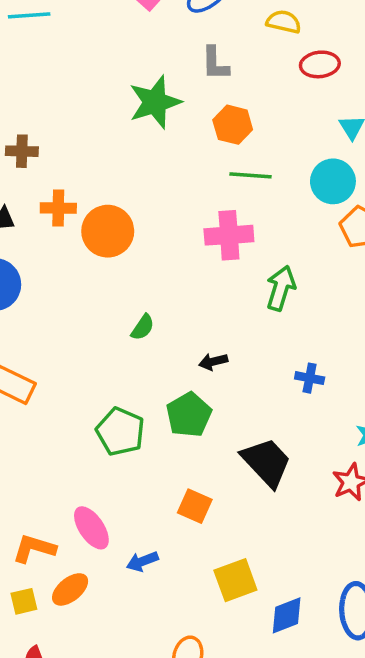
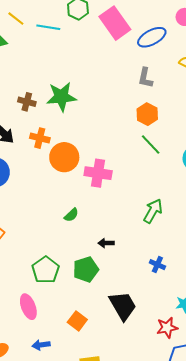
green star: (155, 102) -> (61, 97), moved
green line: (251, 175) -> (151, 145), turned 30
pink cross: (229, 235) -> (98, 173), moved
pink ellipse: (91, 528) -> (28, 307), moved

